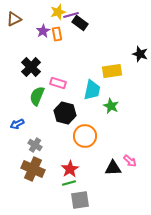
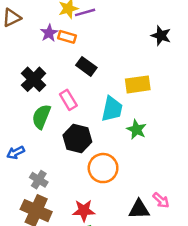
black rectangle: (80, 23) -> (86, 66), moved
orange rectangle: (57, 34) -> (67, 37), turned -64
black star: (140, 54) -> (161, 36), moved
pink rectangle: (58, 83) -> (68, 100), turned 42
red star: (70, 169) -> (84, 211), turned 30

